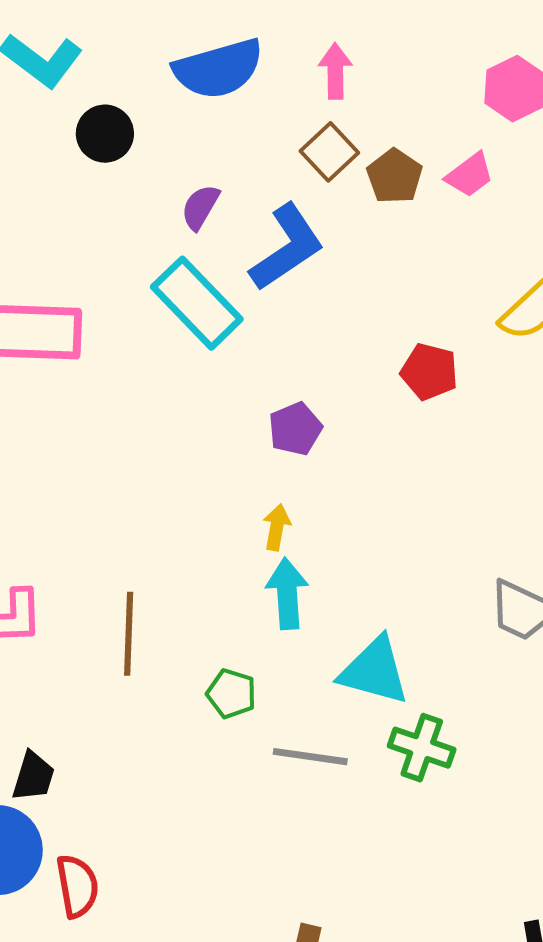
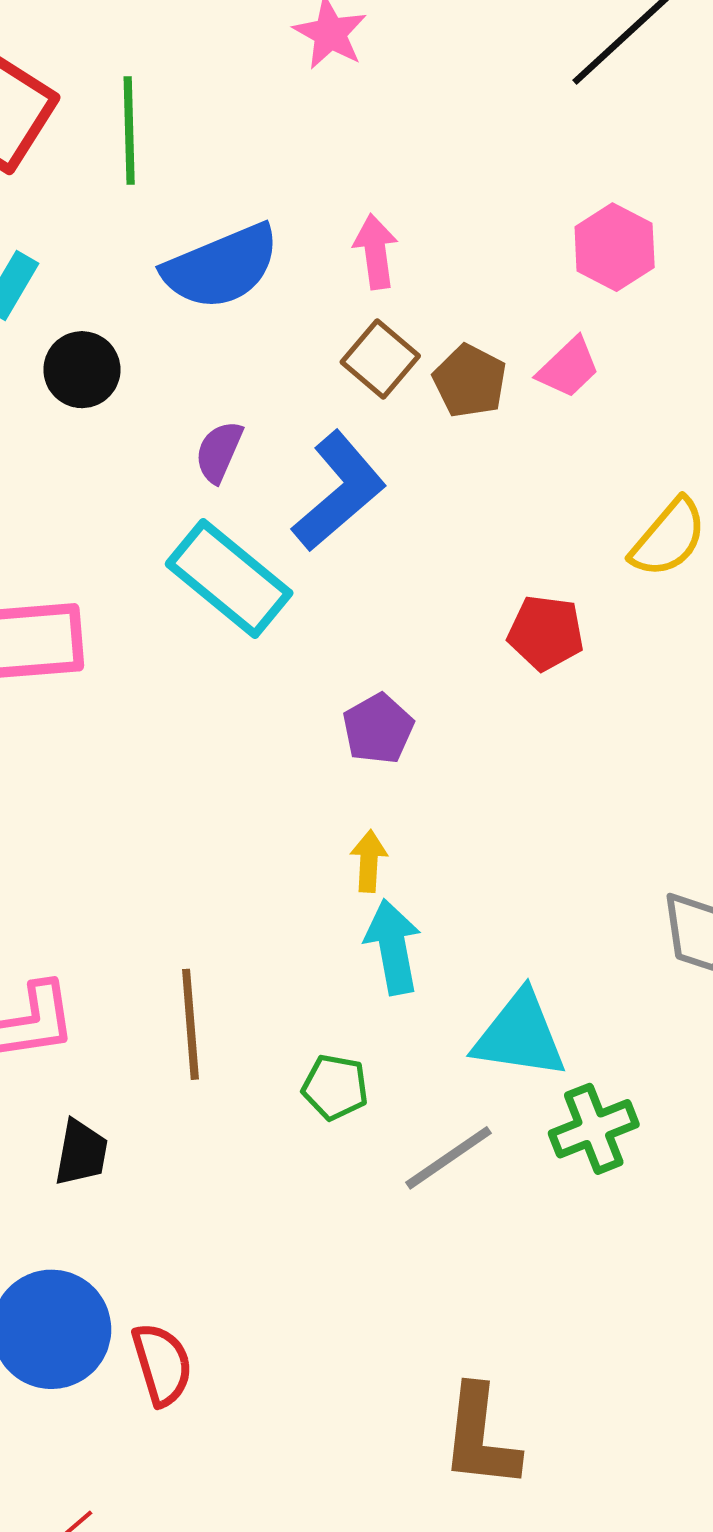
green cross: (422, 748) -> (594, 1129), turned -34
gray line: (310, 757) -> (449, 1158), turned -36
black trapezoid: (33, 776) -> (81, 1153), moved

